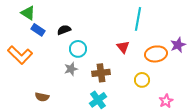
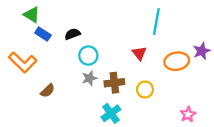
gray star: (71, 69) -> (89, 78), moved
yellow circle: (142, 80) -> (145, 89), moved
brown semicircle: (42, 97) -> (48, 91), moved, turned -56

